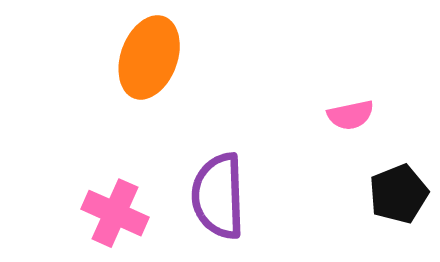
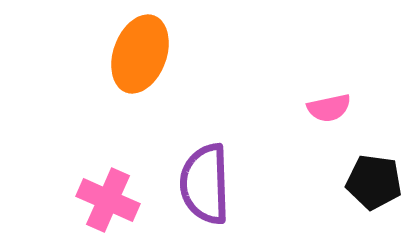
black pentagon: (399, 194) -> (374, 182), turned 30

